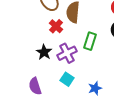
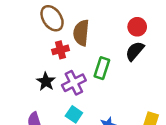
red cross: (56, 26) -> (61, 50), turned 32

